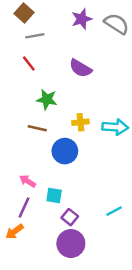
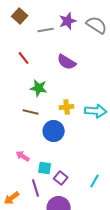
gray line: (35, 36) -> (46, 30), moved
purple line: (24, 208) -> (36, 188), moved, turned -42
cyan line: (114, 211) -> (95, 181), turned -32
purple square: (70, 217) -> (61, 178), moved

